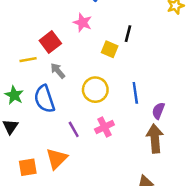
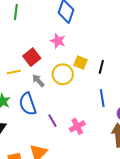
black line: (128, 34) -> (101, 67), moved
yellow circle: (95, 90) -> (63, 74), moved
purple line: (74, 129) -> (53, 121), moved

